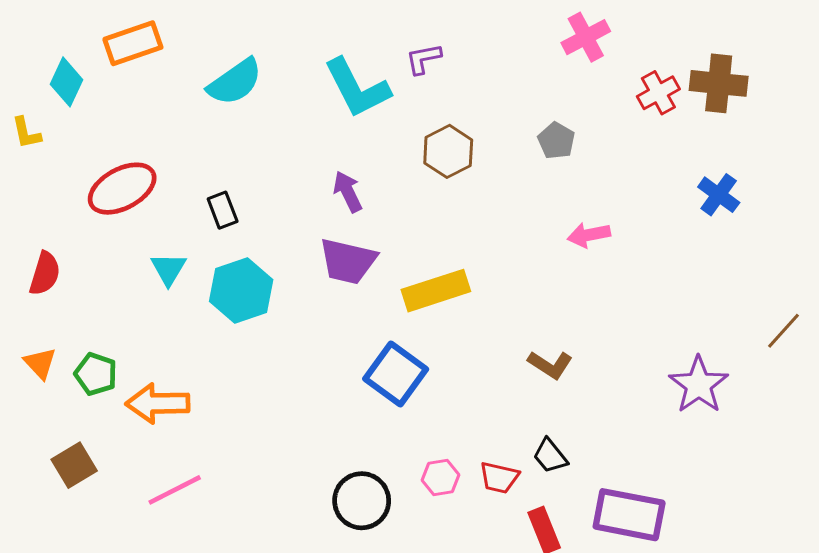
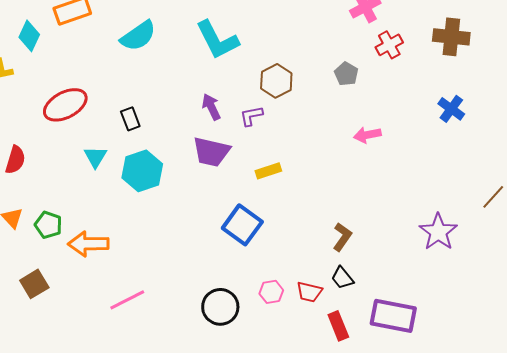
purple L-shape: (423, 59) -> (251, 116), moved
red cross: (658, 93) -> (389, 45), moved
yellow rectangle: (436, 291) -> (268, 171), size x0.6
brown L-shape: (550, 365) -> (342, 237), moved, turned -88
pink line: (175, 490) -> (127, 300), moved

